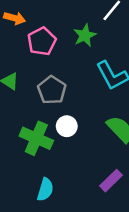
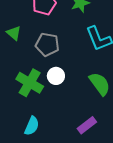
gray pentagon: (52, 90) -> (47, 45), turned -30

